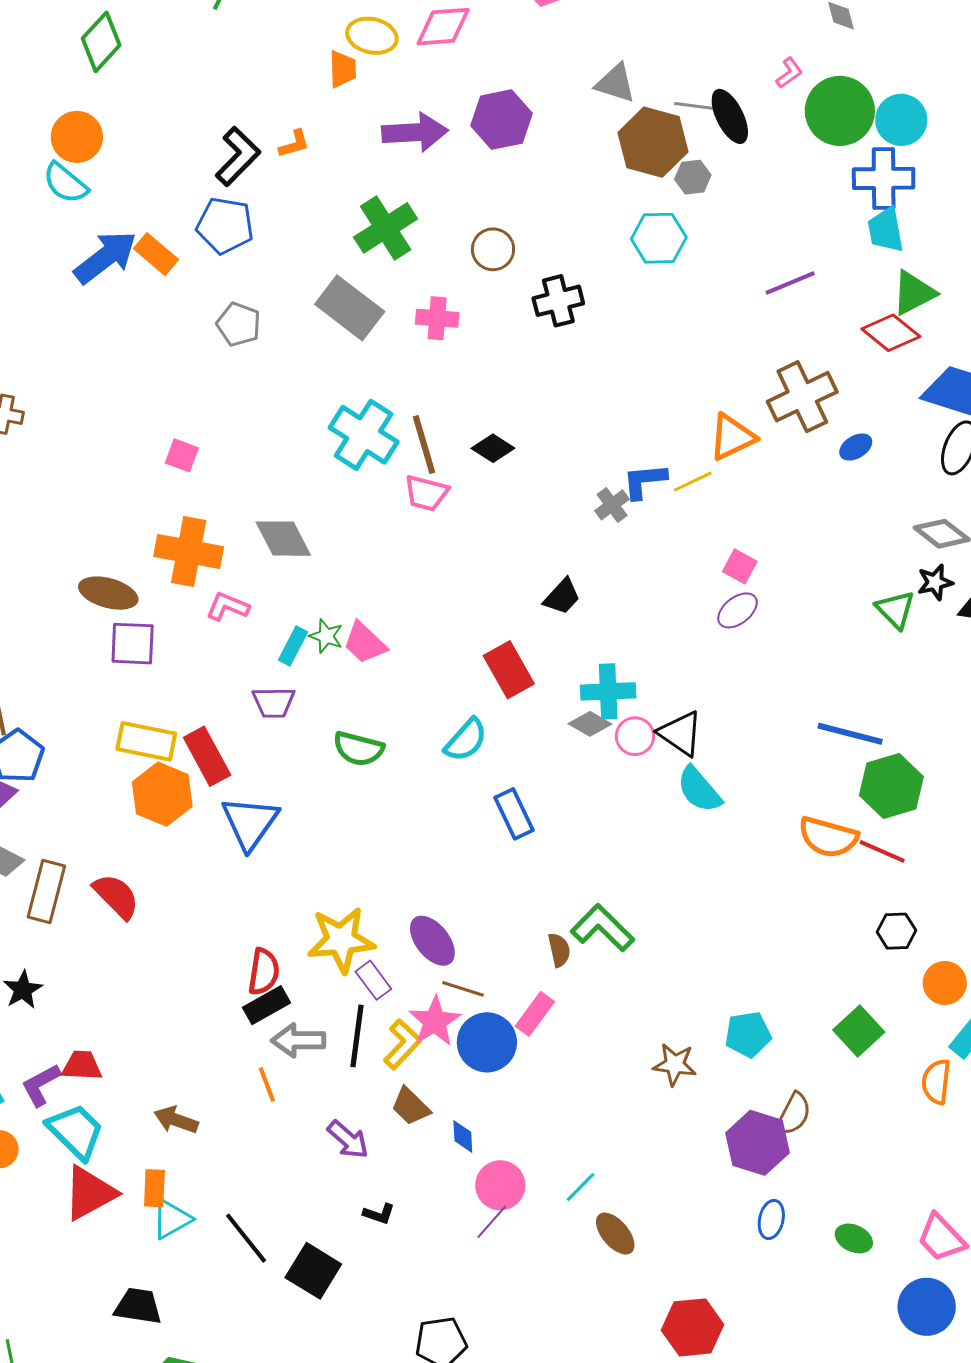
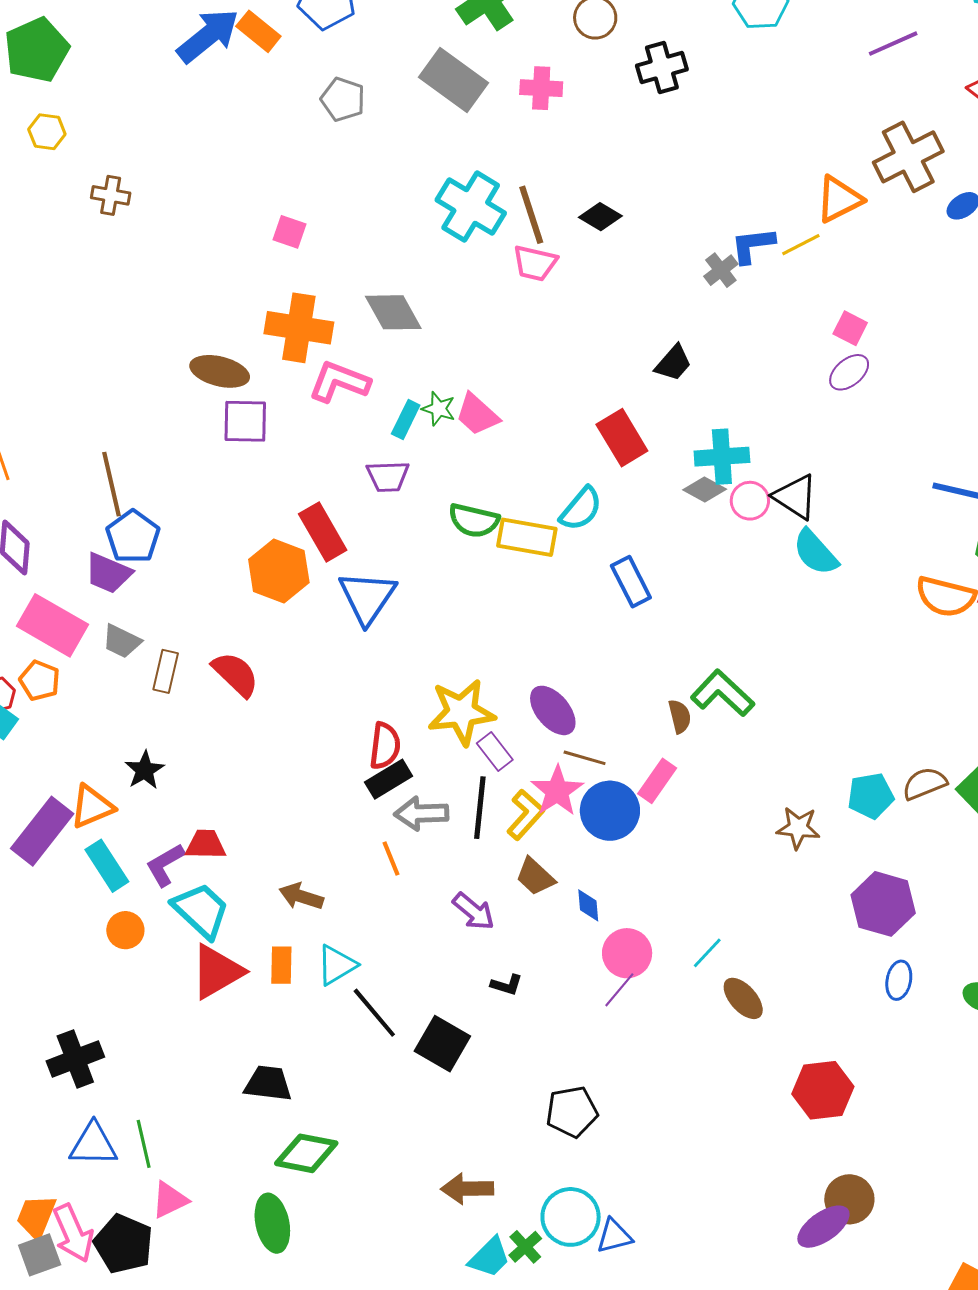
pink L-shape: (228, 607) -> (339, 382), size x1.4
yellow rectangle: (146, 741) -> (527, 537), moved
brown rectangle: (46, 891) -> (166, 671), size x0.7
brown semicircle: (793, 1114) -> (925, 784), moved, turned -138
cyan triangle: (172, 1219) -> (337, 965), moved

